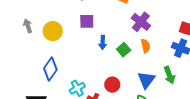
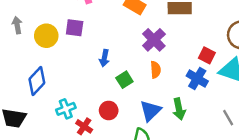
purple square: (87, 21) -> (75, 28), moved
green square: (124, 50) -> (124, 80), moved

